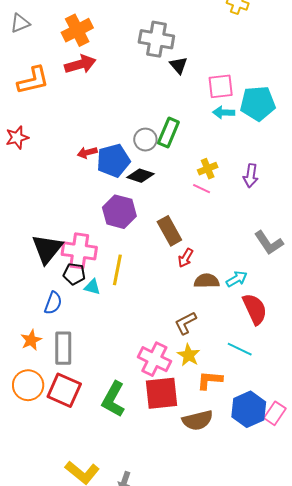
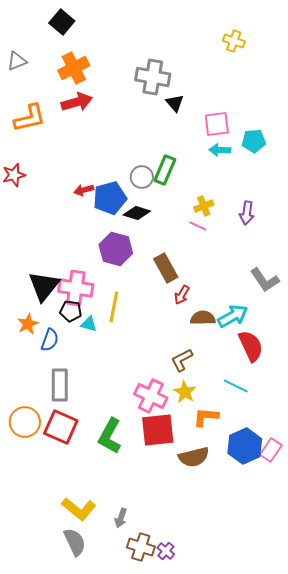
cyan pentagon: (258, 103) -> (254, 141), size x0.7
cyan arrow: (237, 279) -> (233, 316), size x1.4
orange star: (31, 340) -> (28, 324), moved

